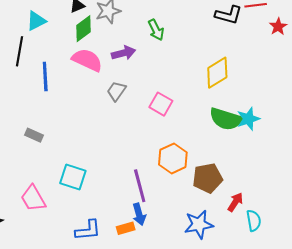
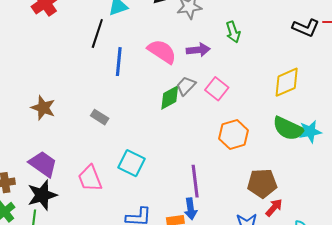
green diamond: (84, 29) -> (170, 97), moved
pink square: (161, 104) -> (217, 89), moved
orange hexagon: (173, 158) -> (234, 134), moved
red arrow: (235, 202) -> (274, 208), moved

